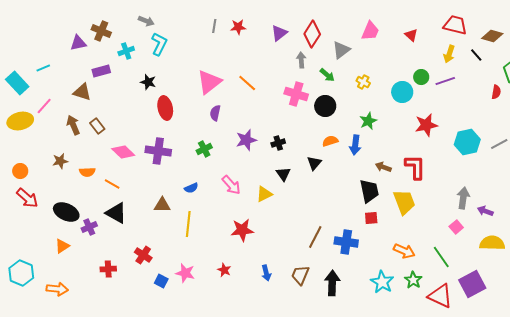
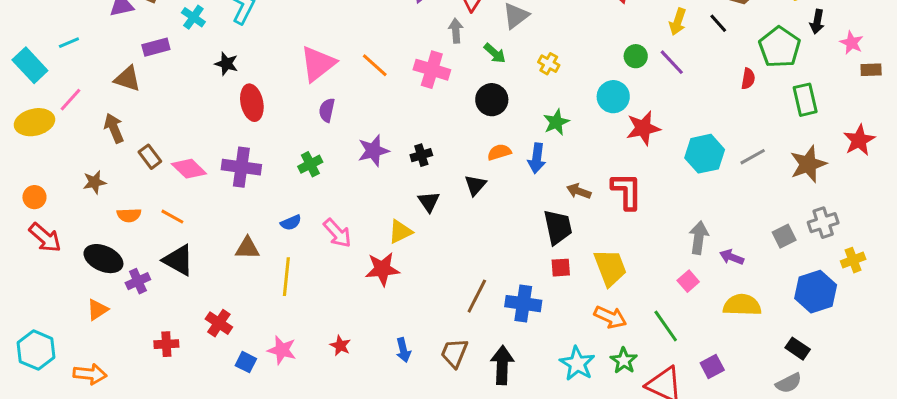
cyan cross: (126, 51) -> (193, 17), turned -35
purple line: (445, 81) -> (672, 62), turned 66
cyan circle: (402, 92) -> (613, 97), moved
pink cross: (296, 94) -> (432, 70), moved
brown rectangle: (97, 126) -> (150, 157), moved
orange semicircle: (87, 172) -> (129, 215), moved
pink arrow: (231, 185) -> (337, 233), moved
yellow trapezoid: (404, 202) -> (610, 268), moved
red star: (242, 230) -> (382, 269), moved
purple square: (472, 284) -> (712, 367), size x0.6

